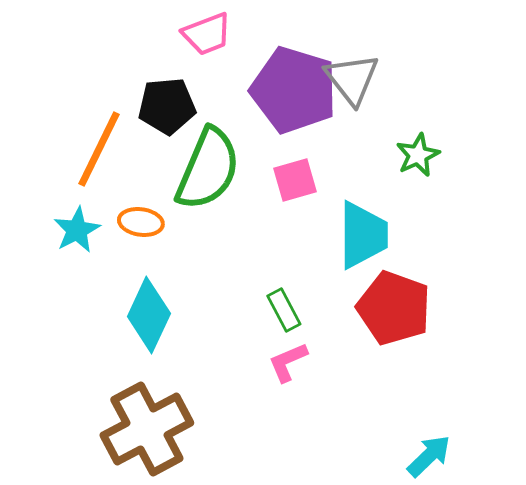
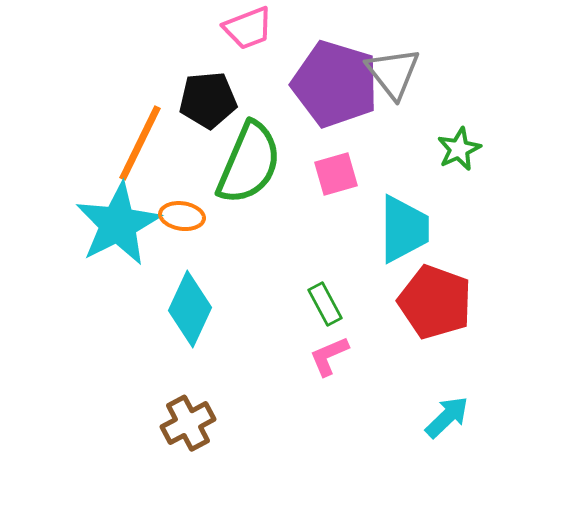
cyan star: (77, 230) -> (118, 224), size x1.8
brown cross: (147, 429) -> (188, 423), size x0.6
cyan arrow: (429, 456) -> (447, 417), moved

